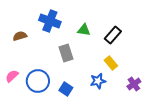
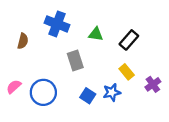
brown semicircle: (20, 36) -> (23, 41), turned 120
purple cross: (134, 84) -> (153, 84), moved
blue square: (66, 89) -> (88, 96), moved

